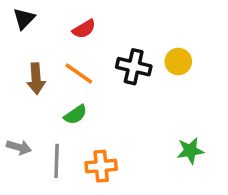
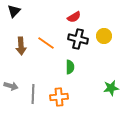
red semicircle: (84, 29) -> (74, 17), moved
green semicircle: (75, 115) -> (70, 67), moved, turned -56

